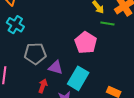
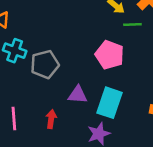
gray pentagon: (35, 54) -> (45, 64), moved
red arrow: (43, 86) -> (51, 119), moved

